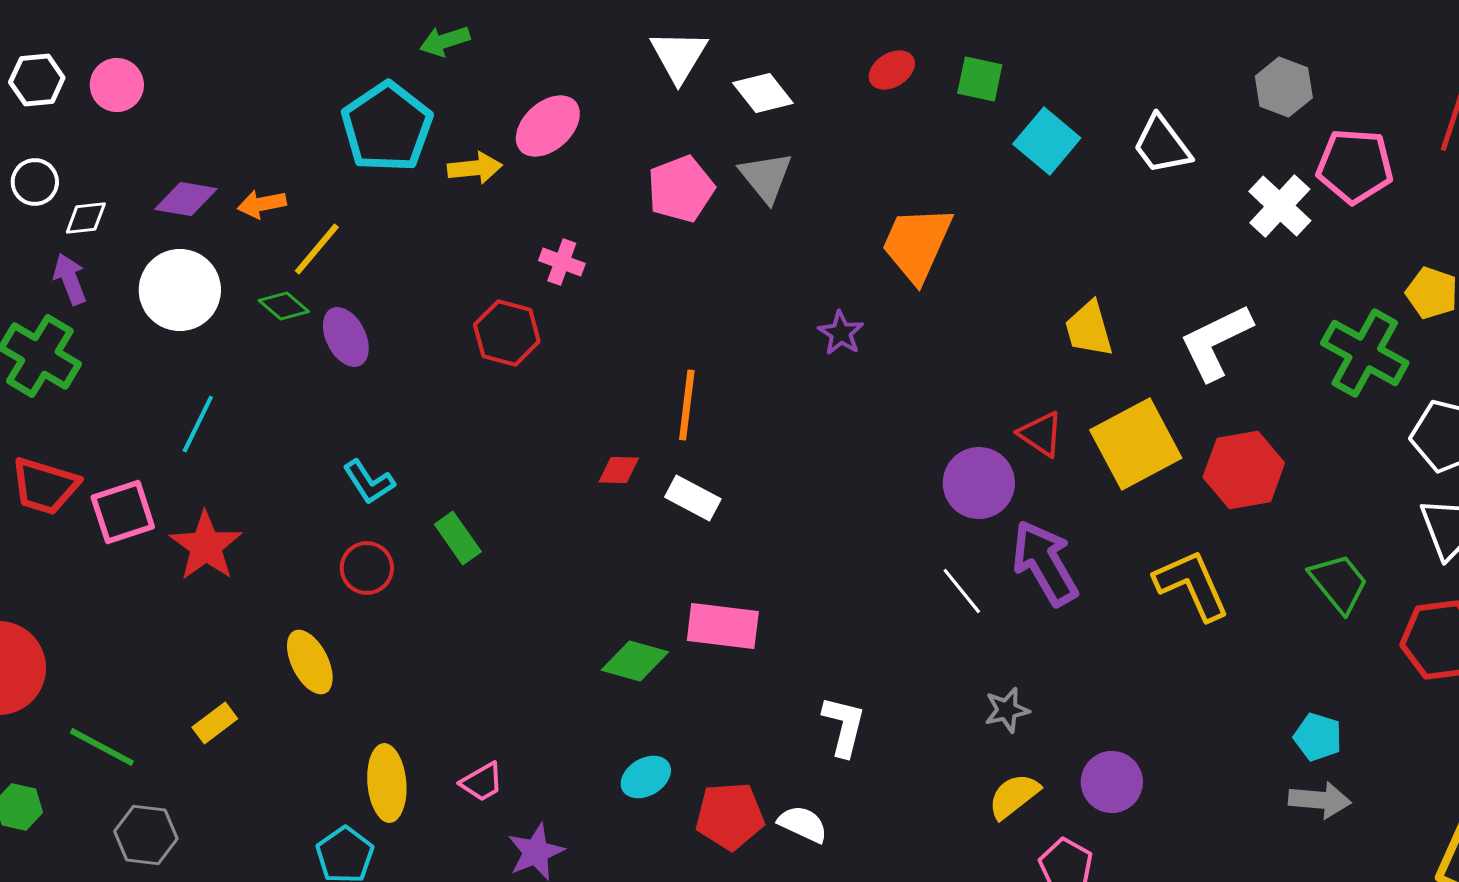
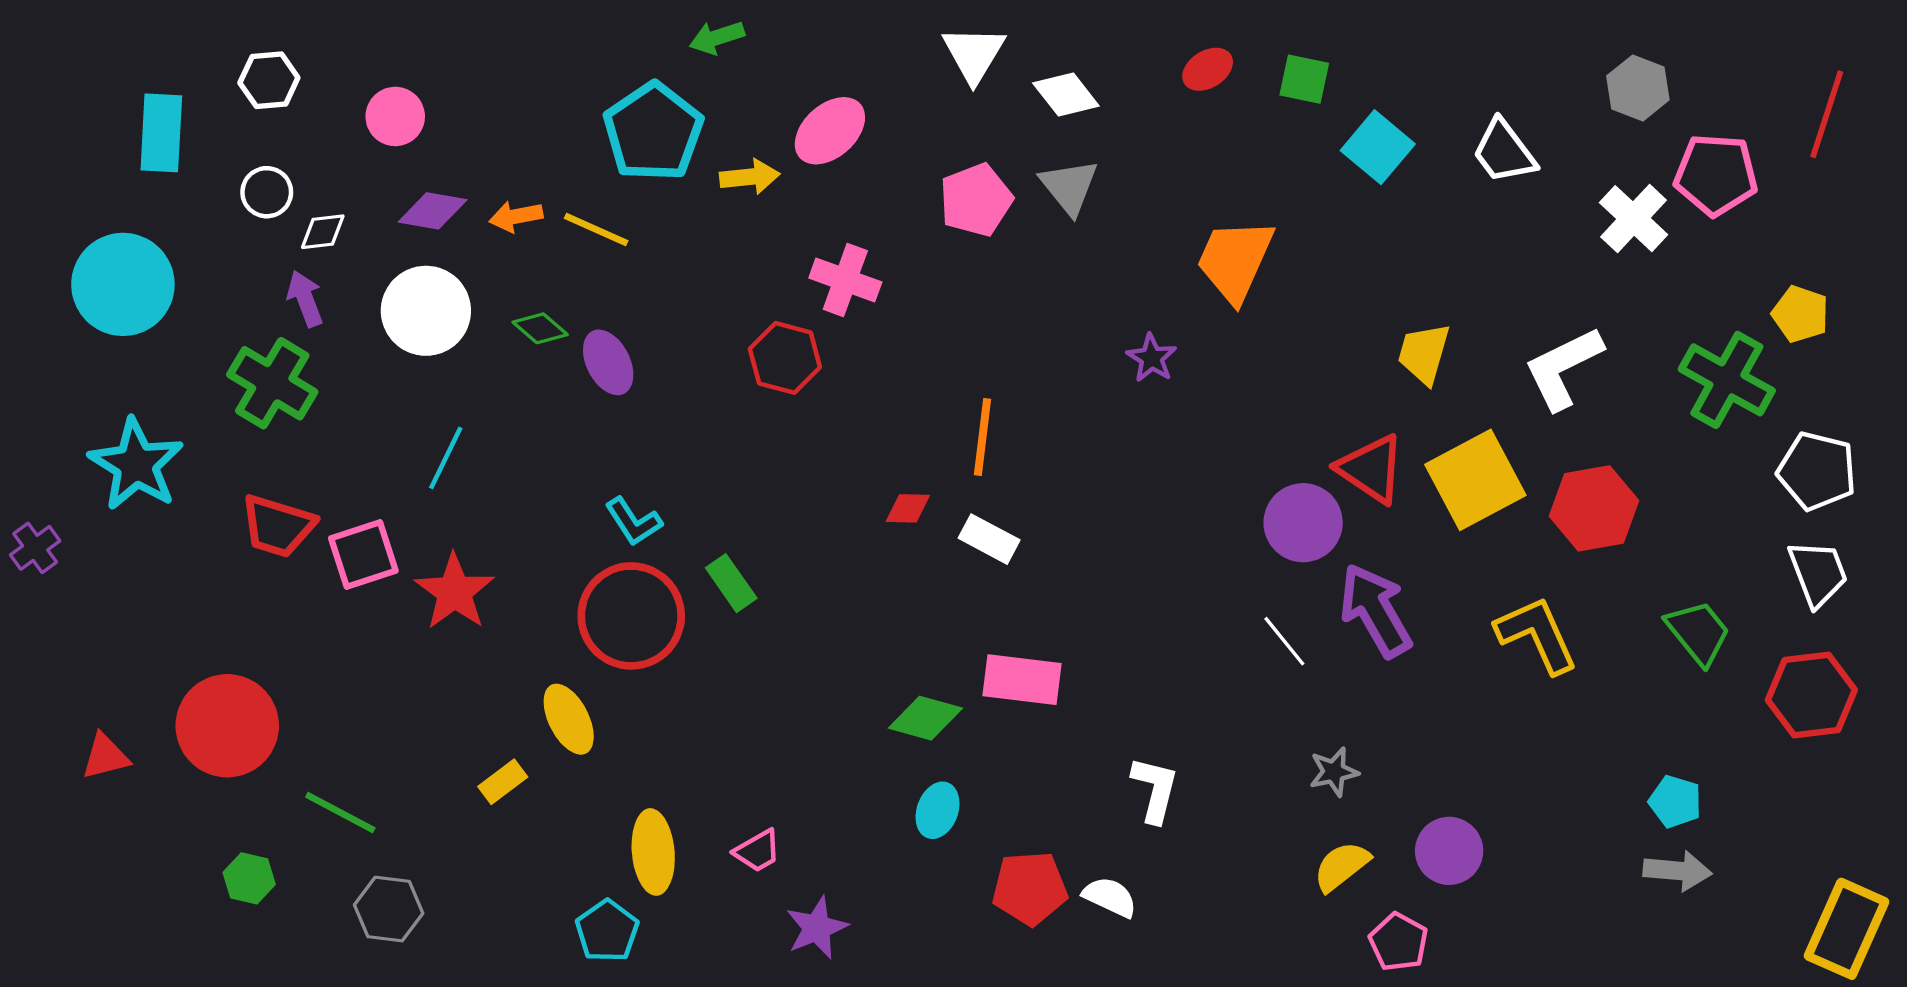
pink circle: (117, 85) -> (395, 116), moved
yellow line: (317, 249) -> (596, 230), moved, turned 74
pink cross: (562, 262) -> (845, 280), size x1.4
yellow trapezoid: (1089, 329) -> (1424, 354), turned 32
red triangle: (1041, 434) -> (1371, 469), size x1.4
red circle: (367, 568) -> (631, 616), size x1.8
yellow rectangle: (215, 723) -> (503, 782), moved
cyan ellipse: (646, 777) -> (938, 810), moved, turned -39

